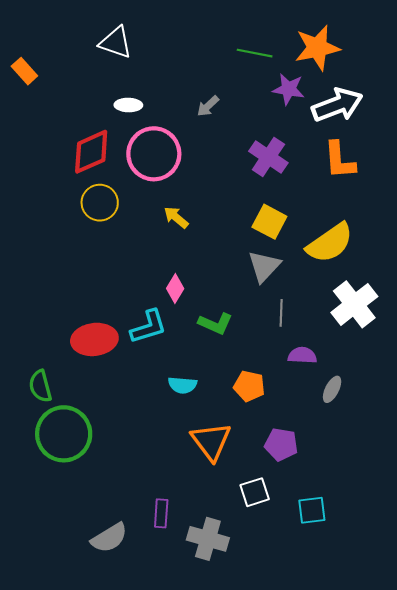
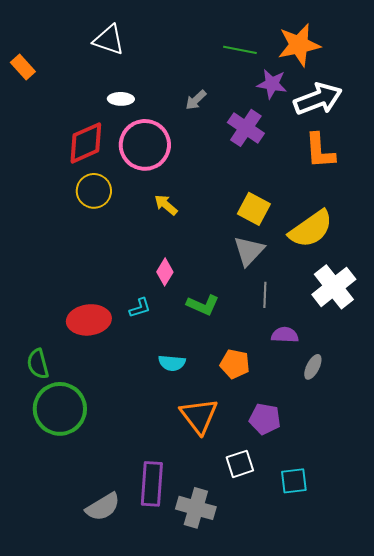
purple cross: (268, 157) -> (246, 128), moved
cyan L-shape: (149, 327) -> (140, 308), size x0.6
purple rectangle: (161, 513) -> (152, 484), size x1.6

